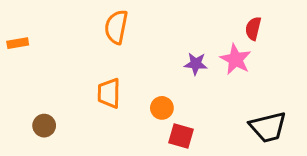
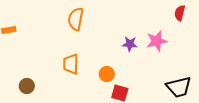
red semicircle: (253, 28) -> (180, 13), moved
pink star: (236, 59) -> (157, 41), turned 30

